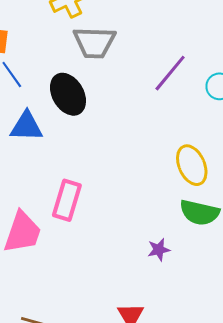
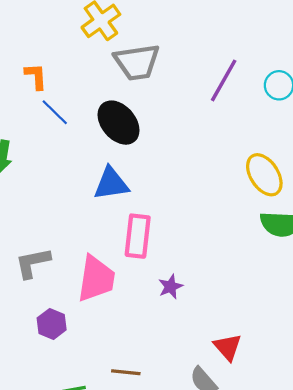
blue triangle: (26, 126) -> (111, 184), moved
purple star: (159, 250) -> (170, 287), moved

